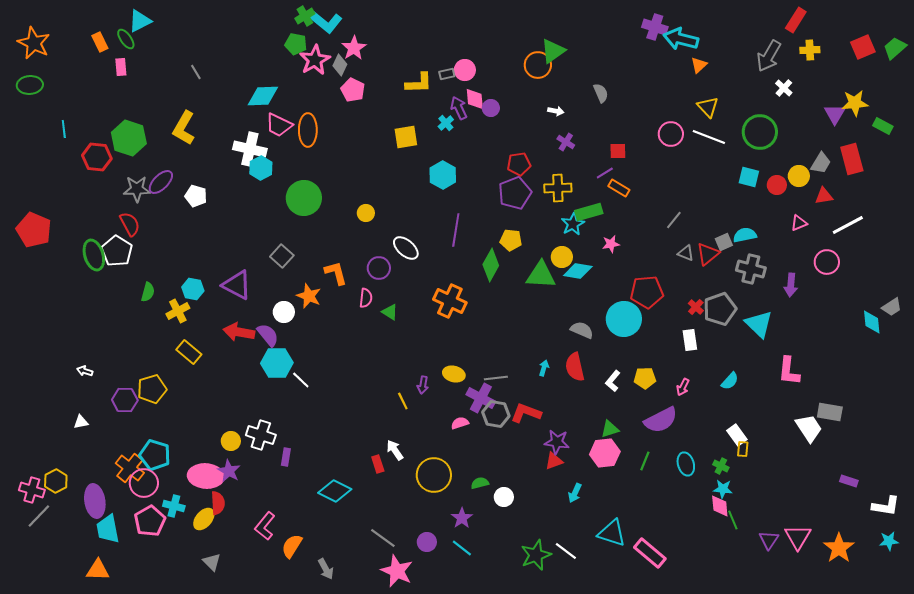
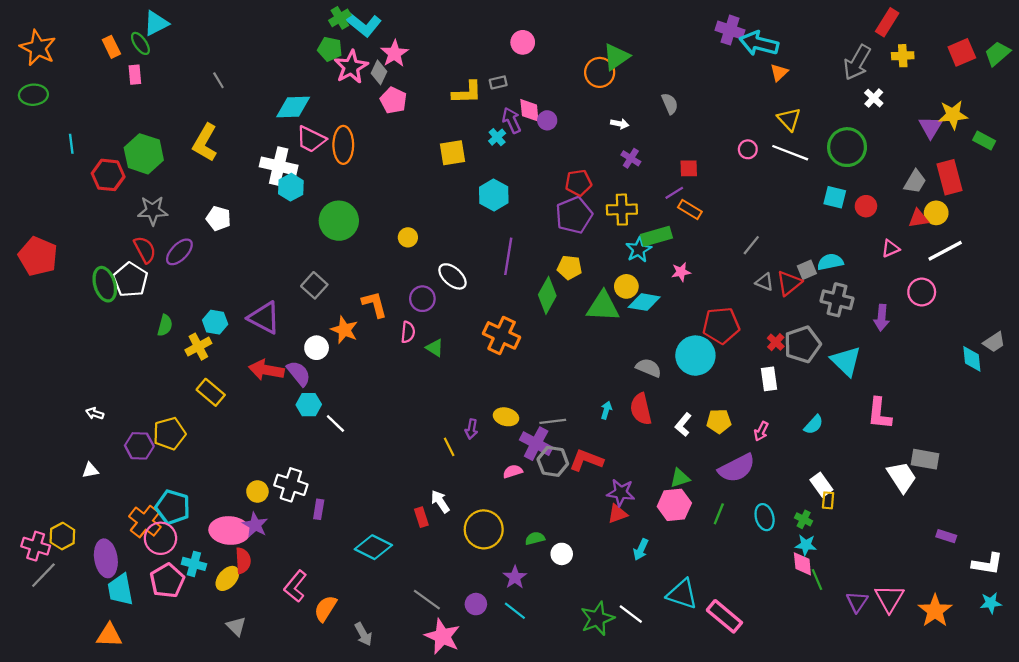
pink circle: (465, 70) -> (523, 42), moved
pink circle: (671, 134) -> (748, 149), size x0.7
yellow circle: (799, 176) -> (936, 213), moved
purple ellipse: (161, 182) -> (179, 252), moved
cyan hexagon: (277, 363) -> (309, 405), size x0.7

